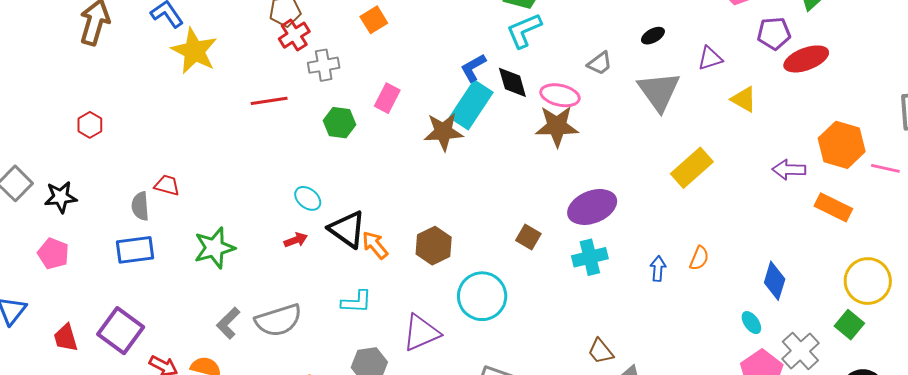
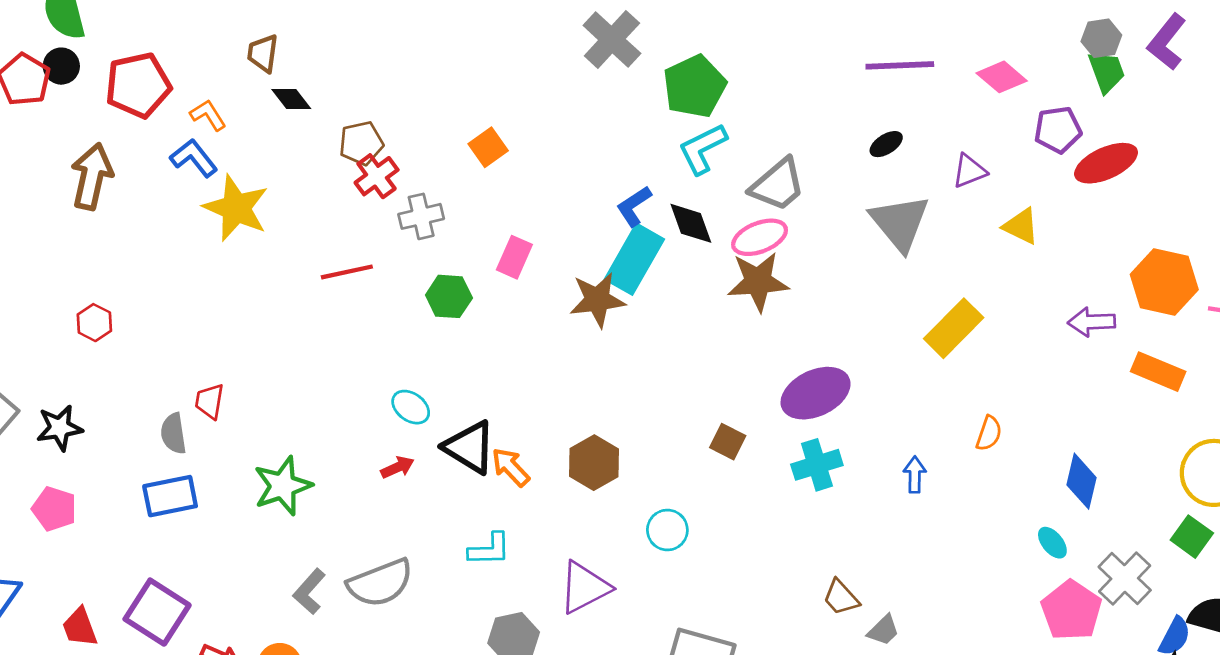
gray trapezoid: (600, 63) -> (778, 185), moved, size x1.6
pink ellipse: (560, 95) -> (760, 237), turned -30
red trapezoid: (167, 185) -> (210, 401), turned -92
orange semicircle: (699, 258) -> (989, 433), moved
cyan circle: (482, 296) -> (667, 530), size x0.6

